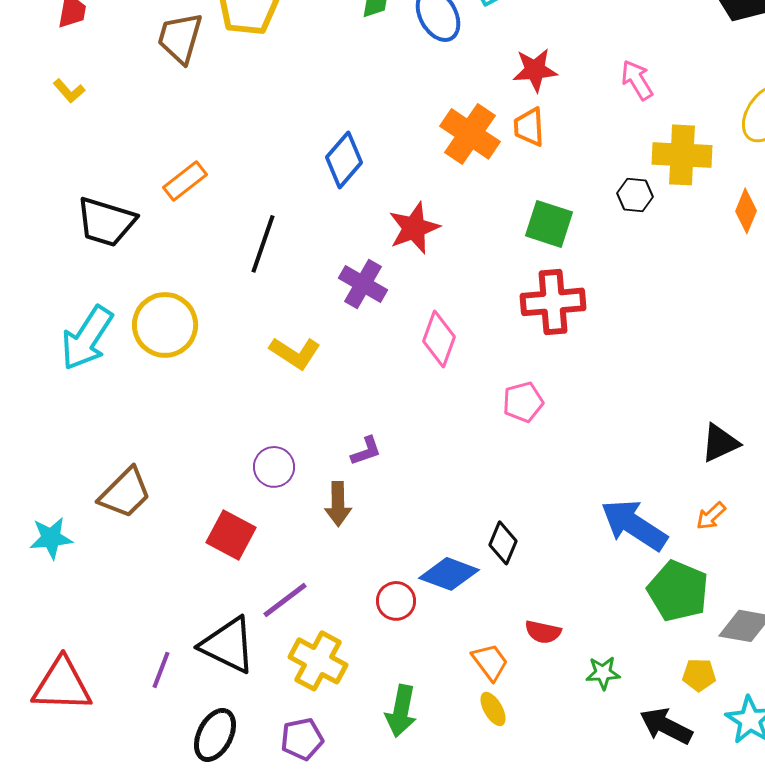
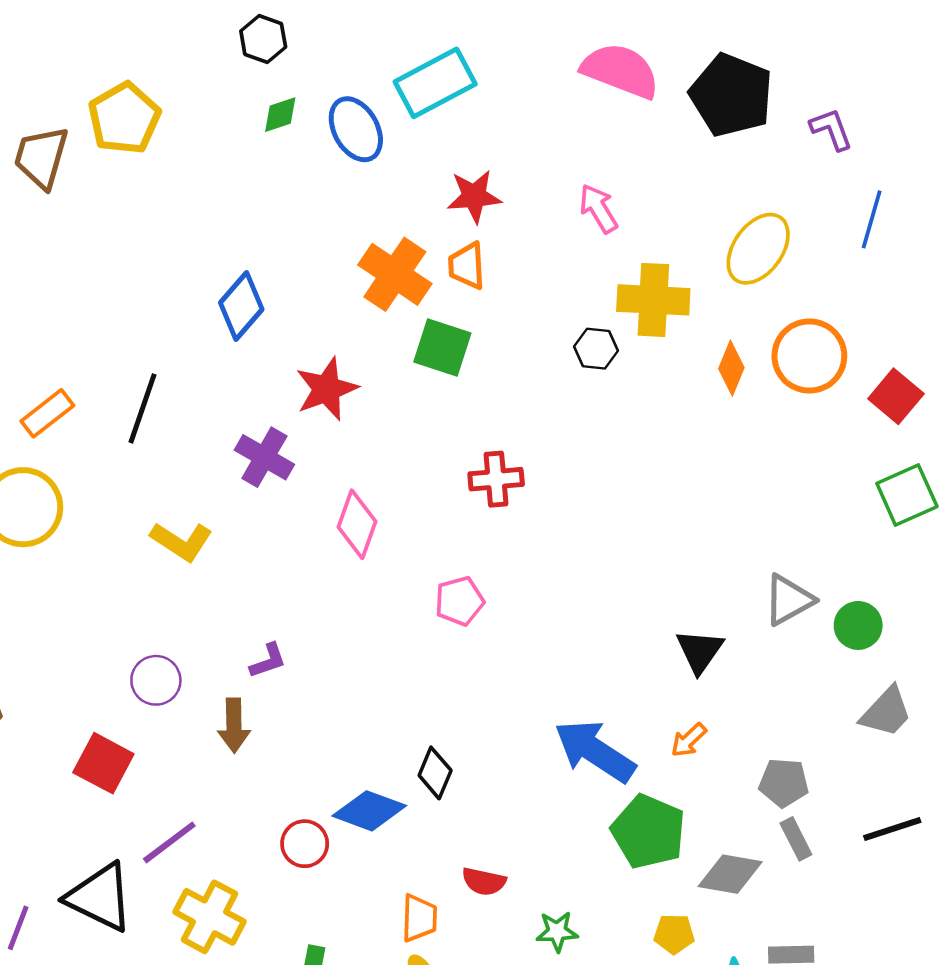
orange rectangle: (185, 181) -> (47, 413), moved
green square: (549, 224) -> (442, 347), moved
red cross: (553, 302) -> (496, 479), size x0.7
black triangle: (720, 443) -> (700, 651), turned -30
orange trapezoid: (490, 662) -> (419, 918), turned 39

